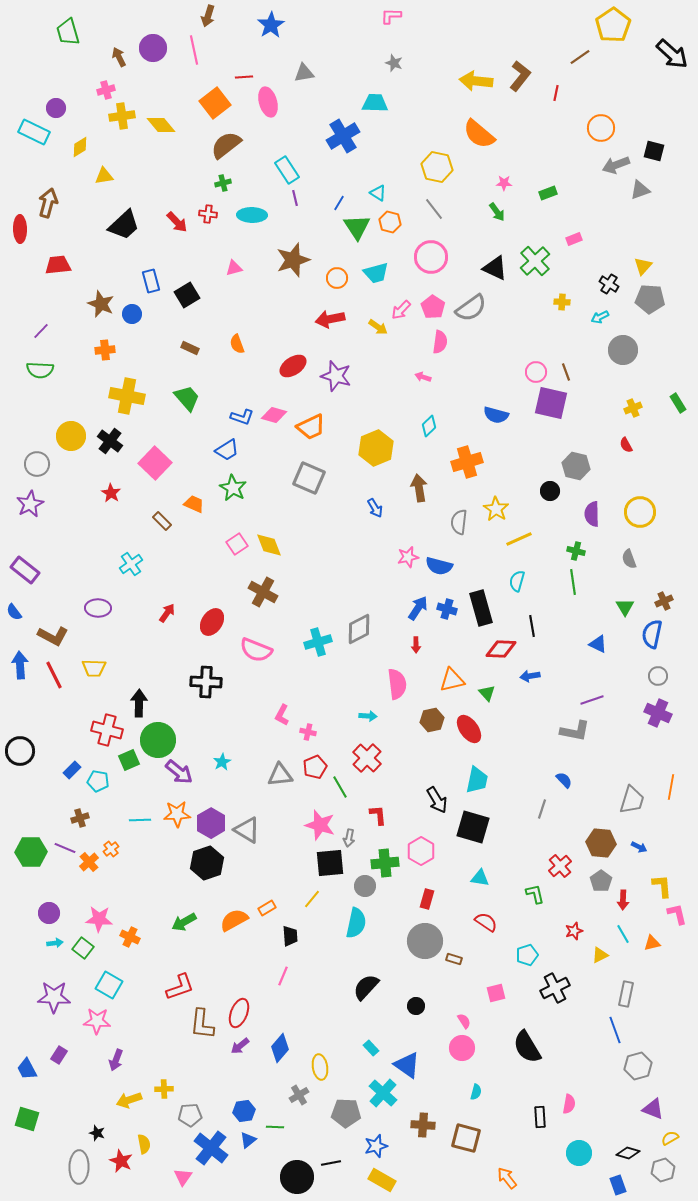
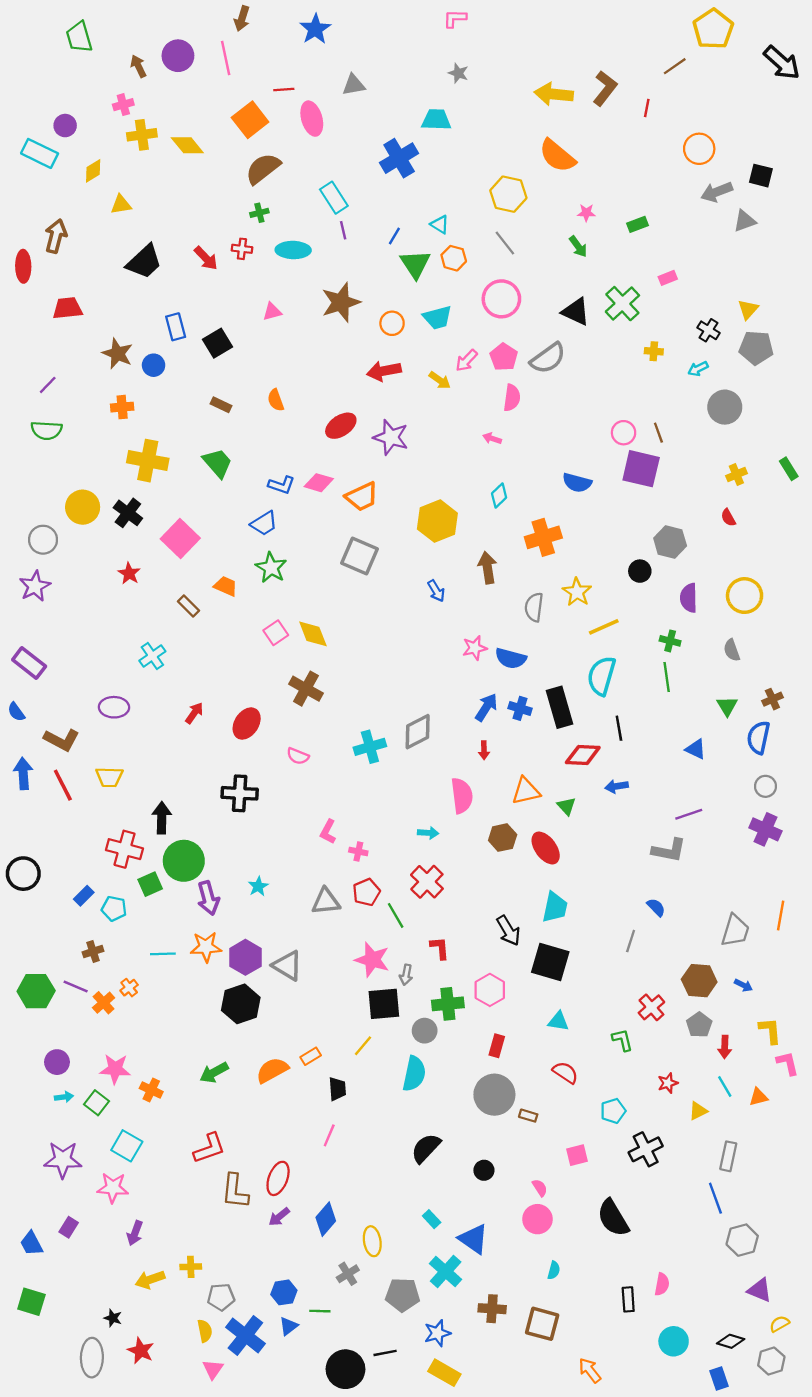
cyan semicircle: (517, 581) -> (601, 676), size x1.6
pink semicircle: (256, 650) -> (298, 756), size x0.6
purple arrow: (179, 772) -> (208, 898), turned 36
yellow semicircle: (144, 1144) -> (205, 1331), moved

